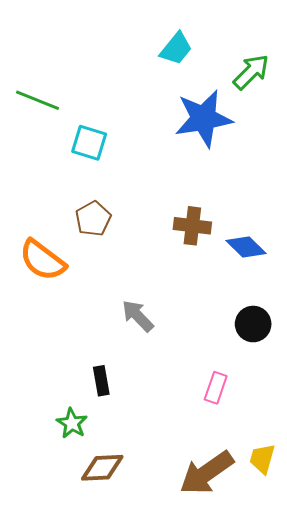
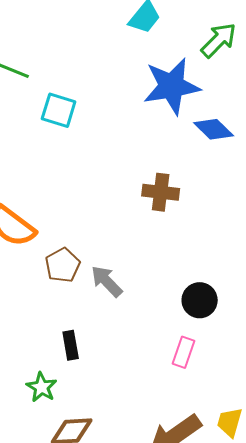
brown pentagon: (93, 219) -> (63, 265), moved
blue diamond: (246, 247) -> (214, 129), moved
black circle: (253, 324) -> (200, 300), moved

